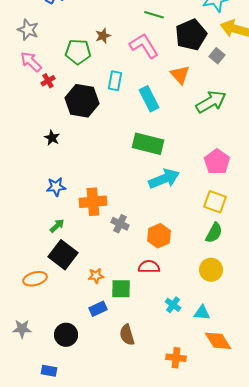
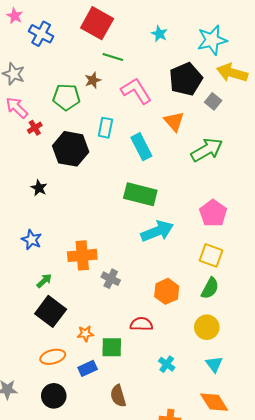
green line: (154, 15) -> (113, 57), moved
blue star: (56, 187) -> (32, 240), moved, turned 30
orange hexagon: (159, 236) -> (167, 291), moved
orange ellipse: (35, 279) -> (53, 357), moved
cyan triangle: (202, 313) -> (214, 364), moved, turned 48

